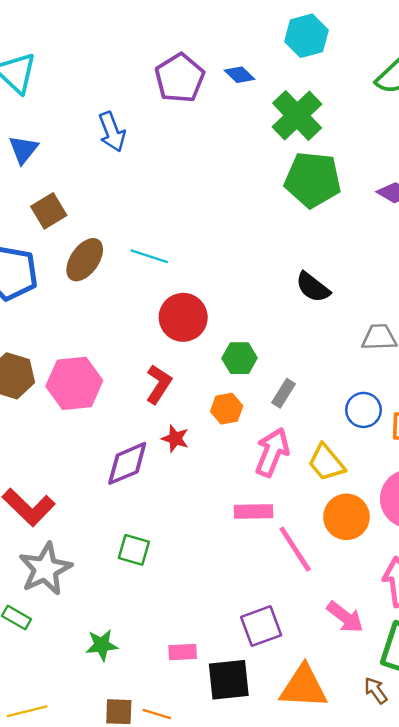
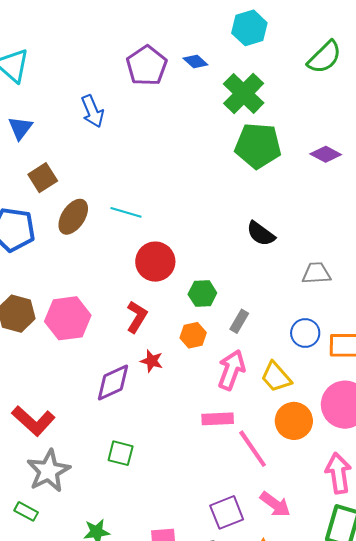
pink arrow: (345, 617) -> (275, 504), moved

